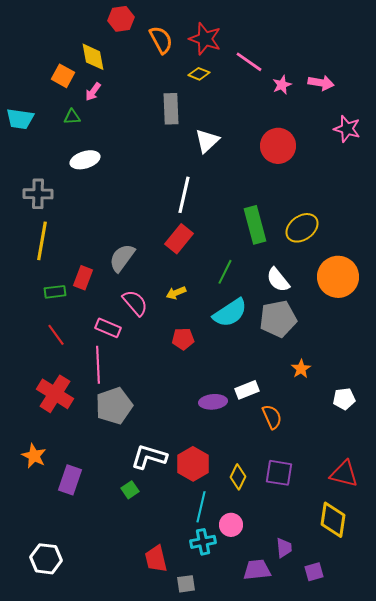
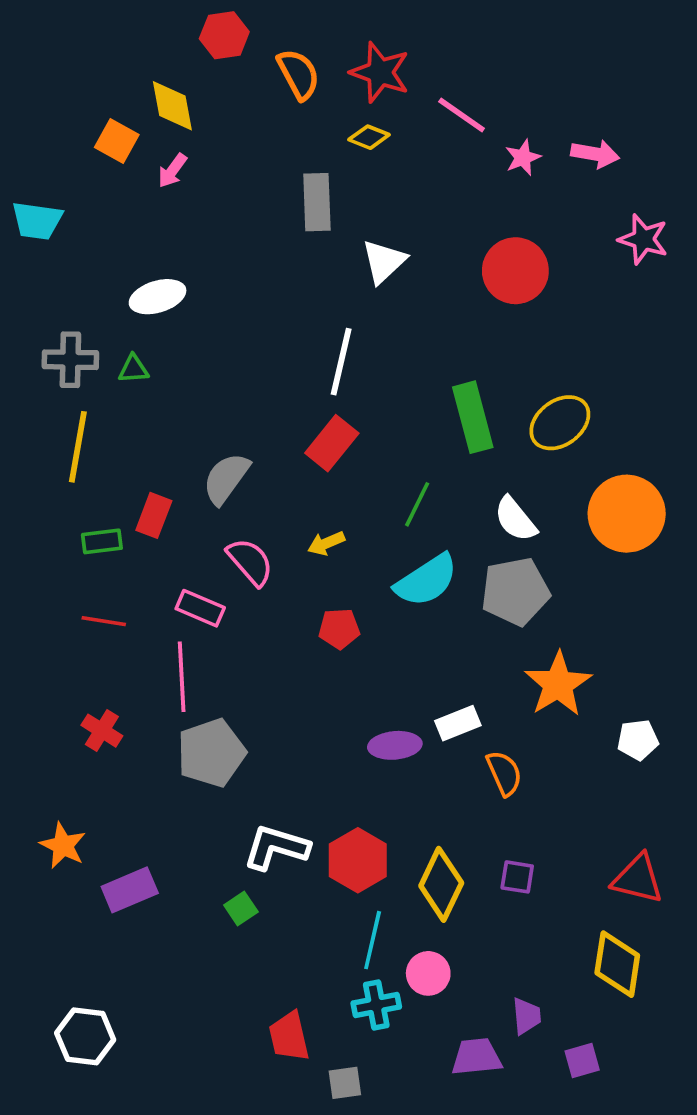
green triangle: (72, 117) -> (133, 369), moved
red line: (56, 335) -> (104, 621), turned -45
orange star: (301, 369) -> (558, 684), size x1.8
red cross: (55, 394) -> (102, 731), size x0.6
purple square: (279, 473) -> (517, 877), size x0.7
yellow diamond: (238, 477) -> (441, 884), size x1.5
purple rectangle: (70, 480) -> (130, 890), turned 48

